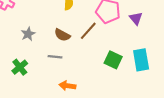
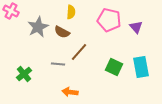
brown line: (88, 31) -> (79, 52), moved
gray star: (28, 34) -> (38, 27), moved, size x1.5
brown semicircle: (62, 35) -> (62, 32), moved

